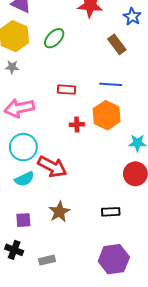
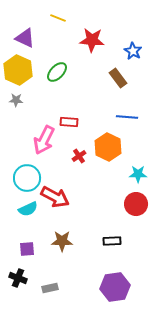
blue line: (111, 84) -> (127, 117), moved
pink arrow: (19, 108) -> (44, 140), moved, turned -52
red cross: (77, 124) -> (79, 156), turned -32
brown star: (59, 212) -> (62, 241), turned 30

